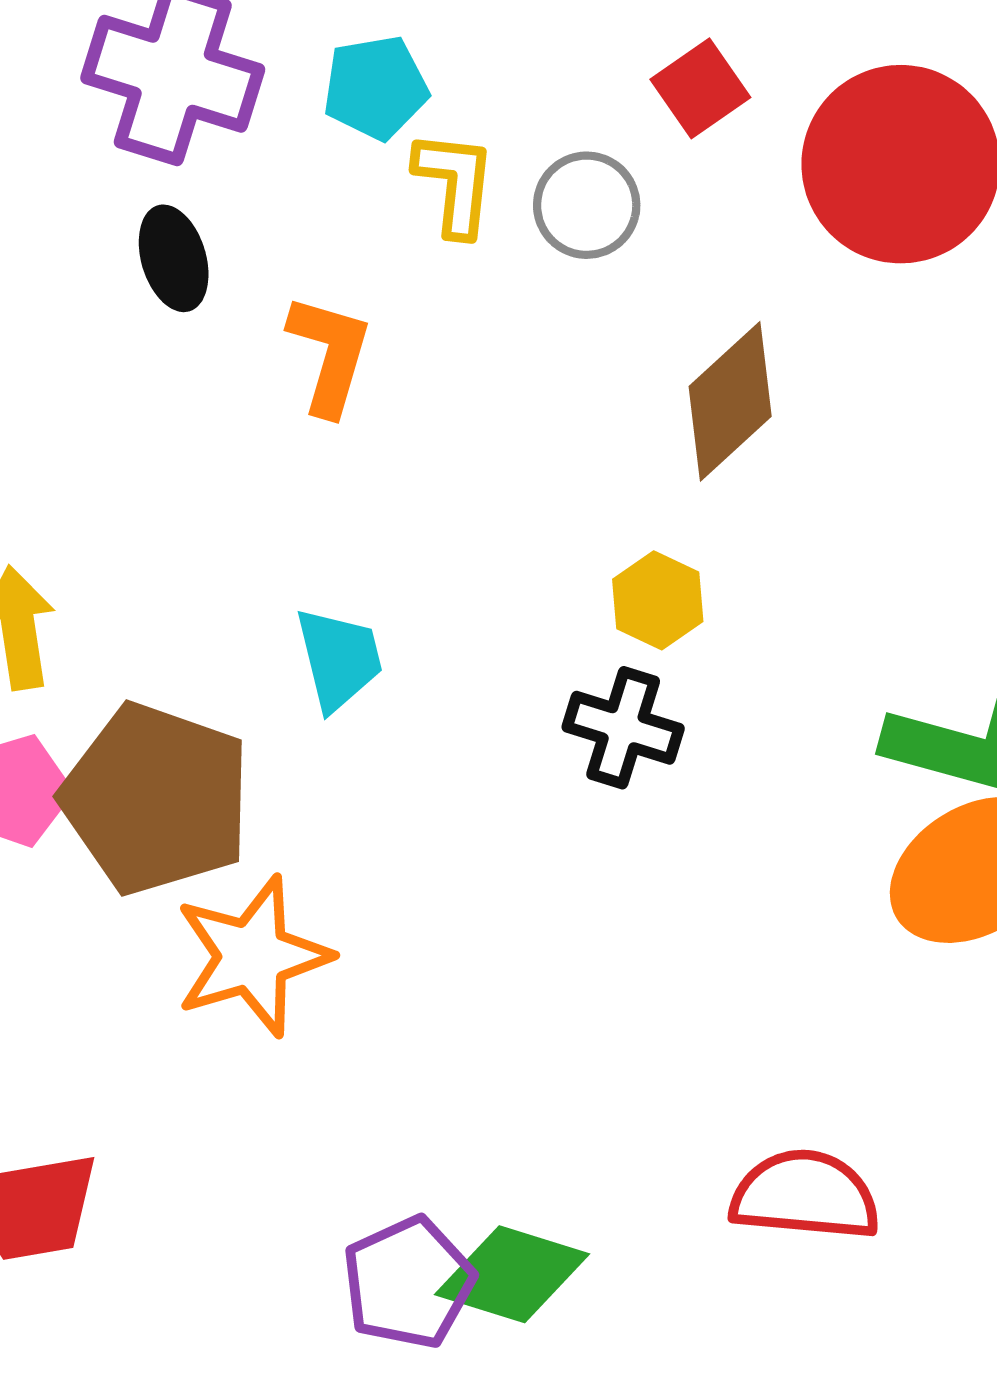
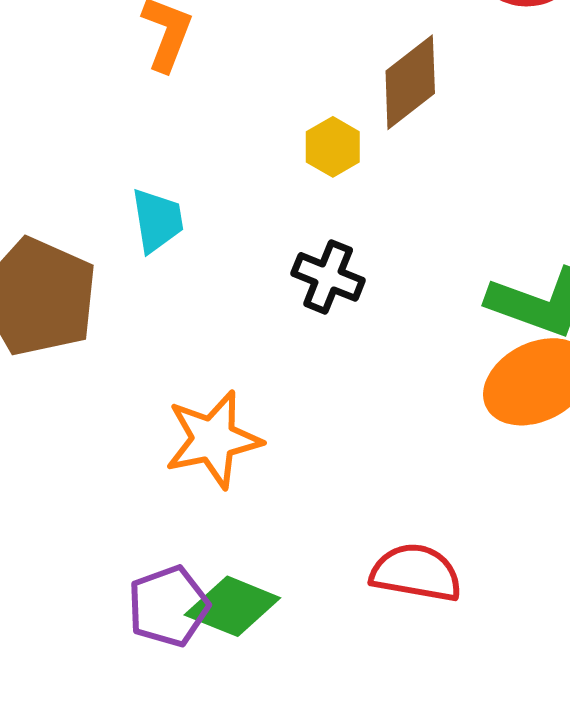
yellow hexagon: (658, 600) -> (333, 147), moved
orange star: (253, 956) -> (213, 439), moved

